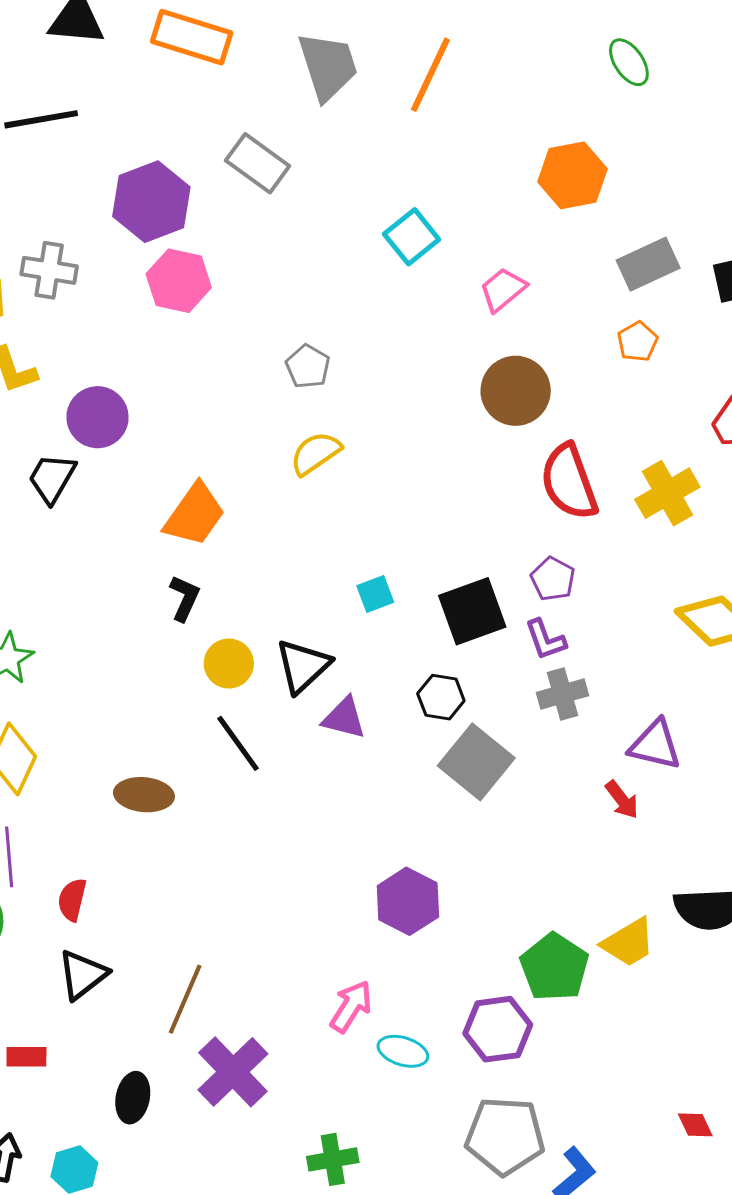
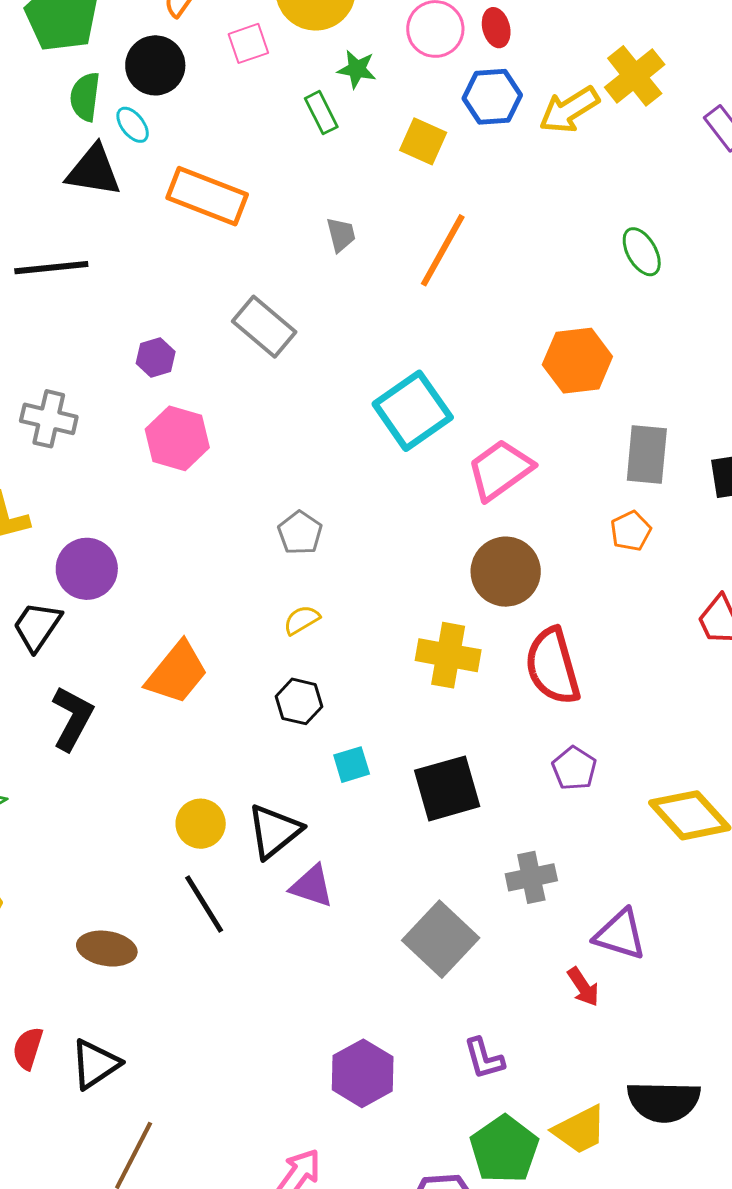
gray trapezoid: (328, 66) -> (341, 235), size x0.5
purple hexagon: (151, 202) -> (156, 357), size x0.5
cyan square: (412, 237) -> (413, 411), size x1.4
gray rectangle: (648, 264) -> (647, 454), turned -64
pink trapezoid: (503, 290) -> (500, 470), size x1.4
yellow semicircle: (315, 453) -> (302, 620), size x0.7
yellow cross: (667, 493) -> (448, 655), moved, turned 36
purple pentagon: (553, 579) -> (574, 768), moved
black L-shape: (184, 598) -> (72, 718), moved, size x1.4
purple L-shape: (545, 640) -> (484, 1058), moved
black hexagon: (441, 697) -> (299, 701), moved
black triangle: (83, 975) -> (95, 1064), moved

